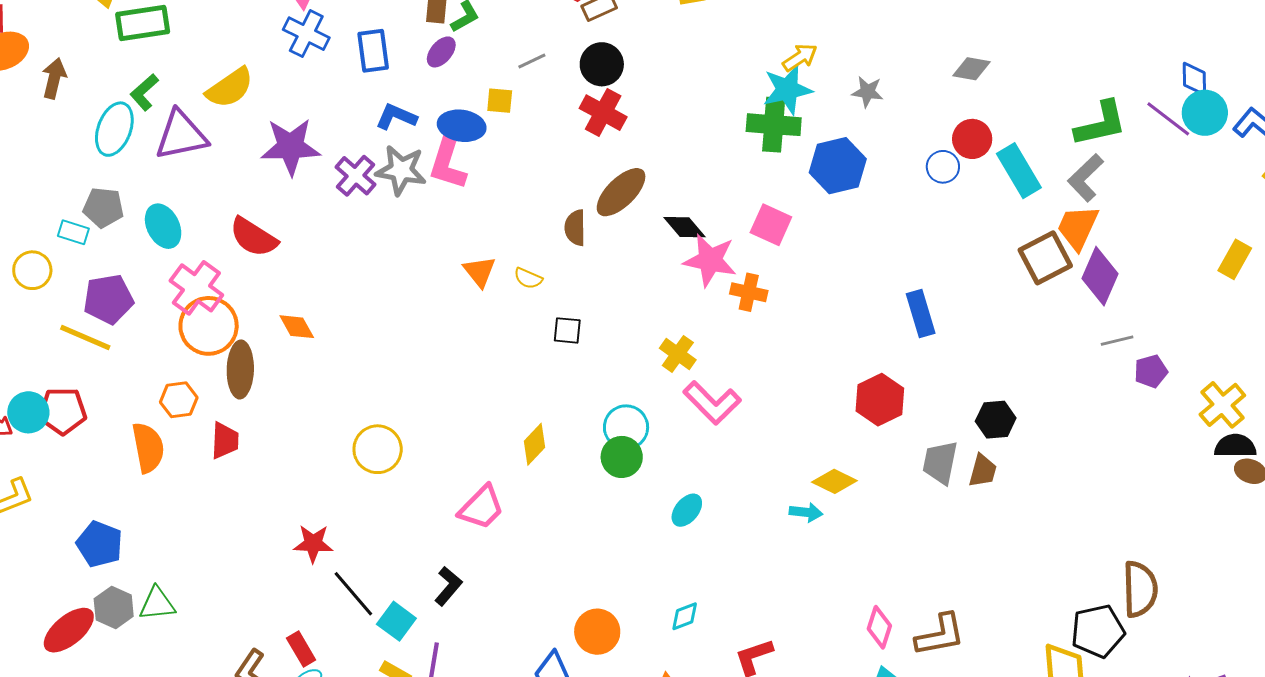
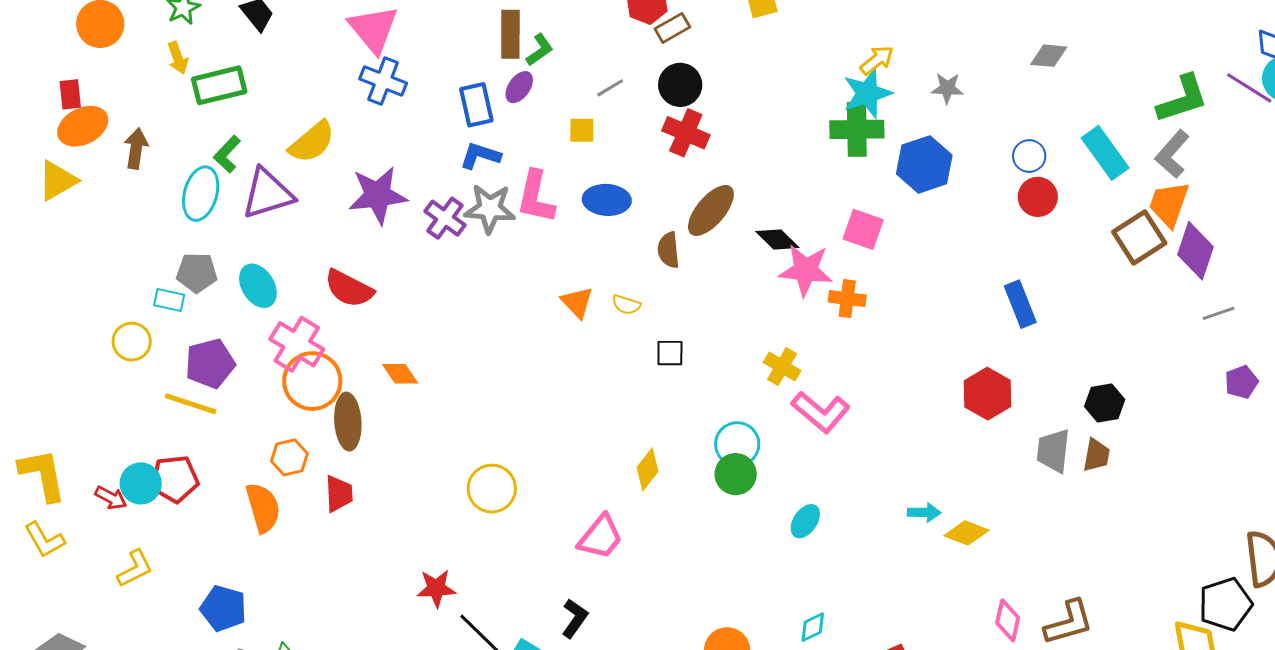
blue rectangle: (373, 51) -> (476, 105), moved
blue ellipse: (462, 126) -> (607, 200), moved
red circle: (972, 139) -> (1038, 197), moved
purple pentagon: (1151, 371) -> (1241, 382), moved
yellow diamond: (834, 481) -> (966, 533), moved

